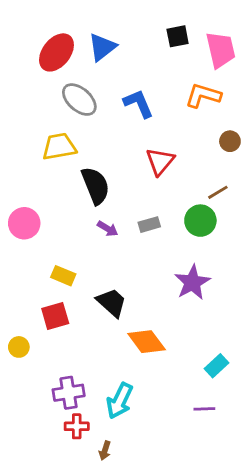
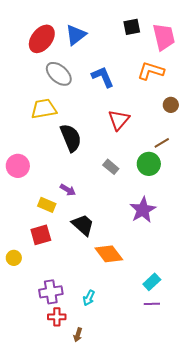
gray rectangle: (149, 225) -> (111, 167), turned 56
purple arrow: (108, 229) -> (68, 190), moved
cyan rectangle: (217, 366) -> (152, 282), moved
cyan arrow: (120, 401) -> (89, 298), size x0.6

